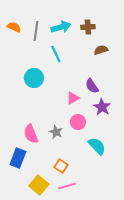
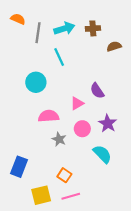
orange semicircle: (14, 27) -> (18, 19), moved
brown semicircle: (101, 50) -> (114, 46), moved
purple star: (102, 107) -> (108, 123), moved
pink semicircle: (31, 134) -> (49, 116), moved, turned 108
yellow square: (39, 185) -> (41, 195), turned 36

